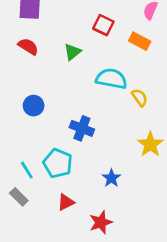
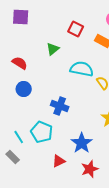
red semicircle: (28, 47) -> (20, 63), moved
blue star: (111, 178) -> (82, 143), size x1.5
red triangle: (66, 202) -> (59, 161), moved
red star: (101, 222) -> (90, 169), moved

